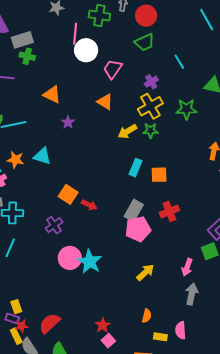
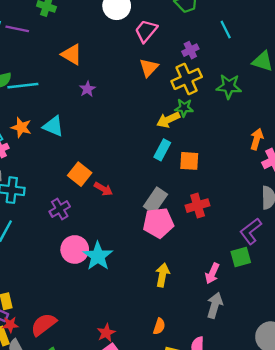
orange triangle: (105, 102) -> (149, 68), moved, turned 36
yellow arrow: (127, 131) -> (168, 120), moved
yellow arrow: (145, 272) -> (162, 275), turned -42

